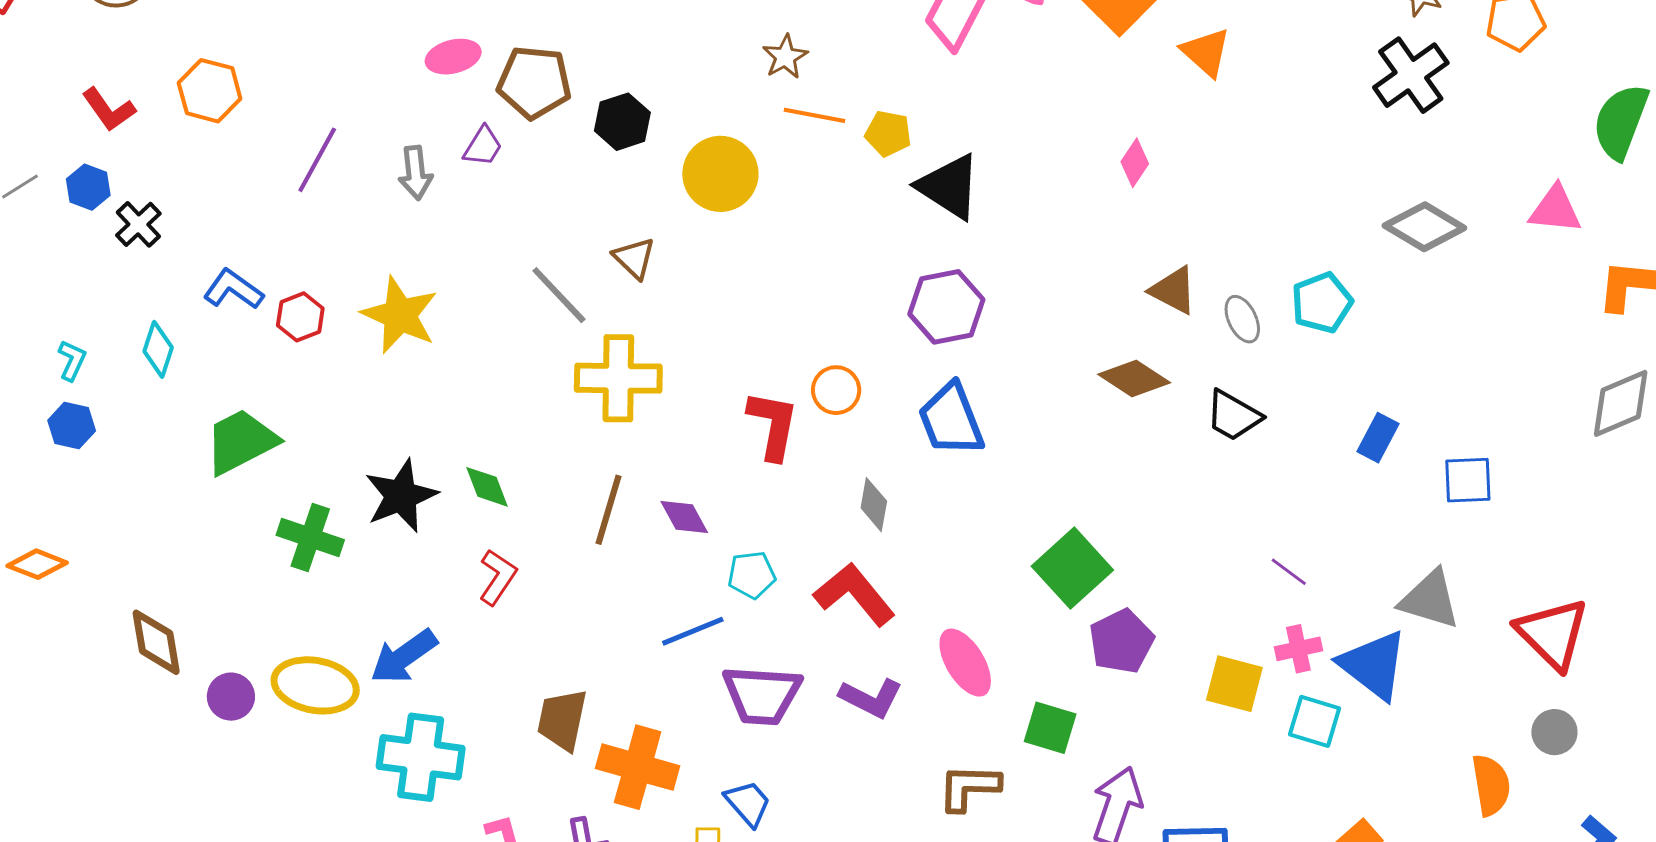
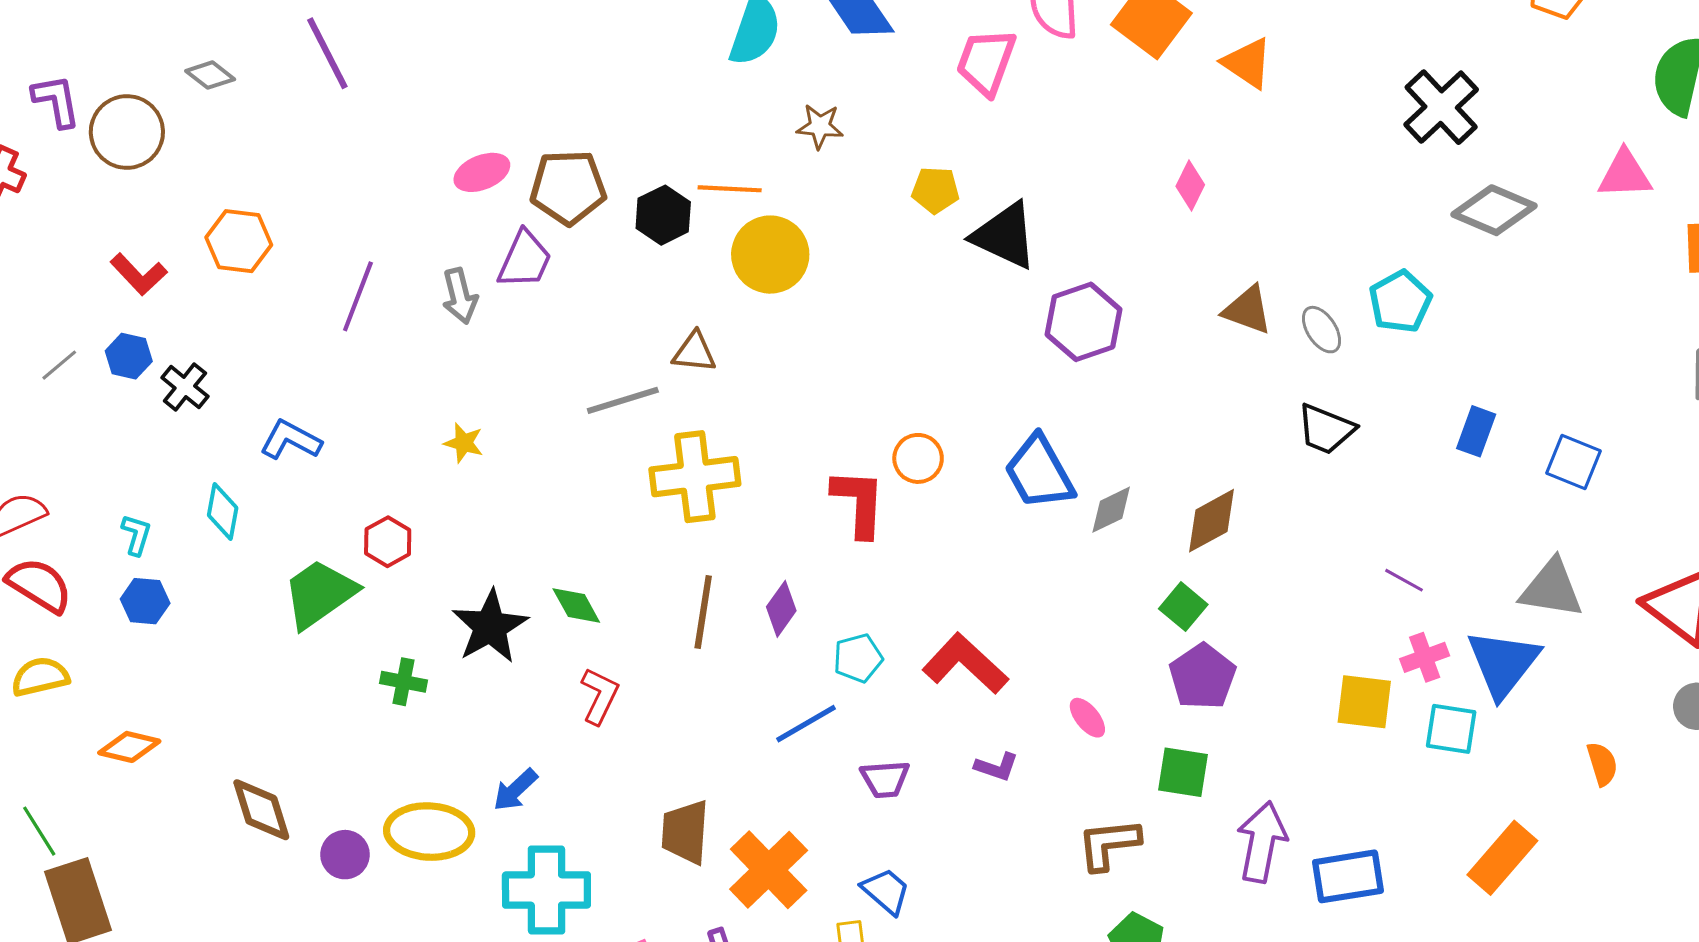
brown star: (785, 57) -> (820, 126), turned -30
black cross: (1411, 75) -> (1441, 107), moved
orange line: (815, 115) -> (730, 189), moved
purple trapezoid: (483, 146) -> (525, 260), size x1.4
brown triangle: (634, 258) -> (694, 352), turned -30
gray line: (559, 295) -> (623, 400), turned -56
purple hexagon: (946, 307) -> (1083, 322), moved
yellow star: (400, 315) -> (464, 443), size x0.5
red hexagon: (300, 317) -> (388, 542), moved
brown diamond: (1134, 378) -> (1212, 521), moved, turned -54
blue square: (1468, 480) -> (1573, 462), turned 32
gray diamond: (874, 505) -> (1111, 510), moved, turned 62
purple diamond: (684, 517) -> (781, 609), turned 72
green cross: (310, 537) -> (404, 682), size x0.7
green square: (1072, 568) -> (1183, 607), size x0.6
purple pentagon: (1121, 641) -> (1202, 677), moved
blue arrow: (404, 657) -> (515, 790), size x0.7
pink ellipse: (965, 663) -> (1087, 718), size x0.6
blue triangle: (1373, 665) -> (1503, 663), turned 38
purple trapezoid: (762, 695) -> (885, 779), size x0.6
purple L-shape: (871, 698) -> (996, 767), size x0.7
orange cross: (638, 767) -> (769, 870), turned 38
orange semicircle: (1491, 785) -> (1602, 764), moved, size x0.7

